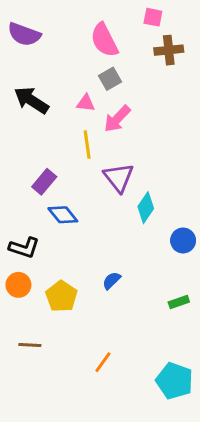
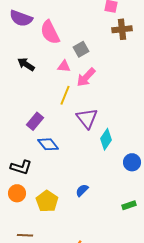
pink semicircle: (104, 40) -> (50, 32), moved
black arrow: (31, 100) -> (26, 64), size x0.7
yellow line: (87, 145) -> (65, 95), turned 30

